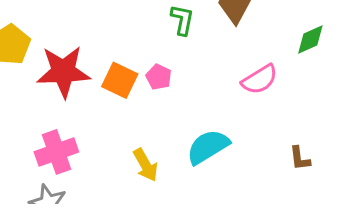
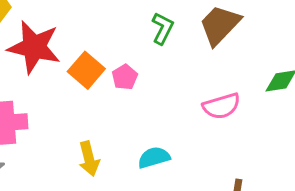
cyan semicircle: (208, 147) -> (154, 157), size x0.7

